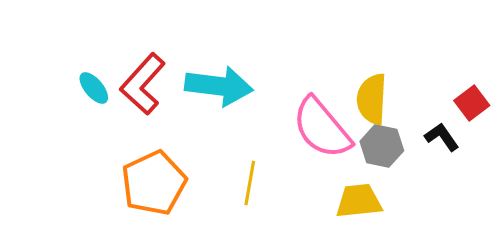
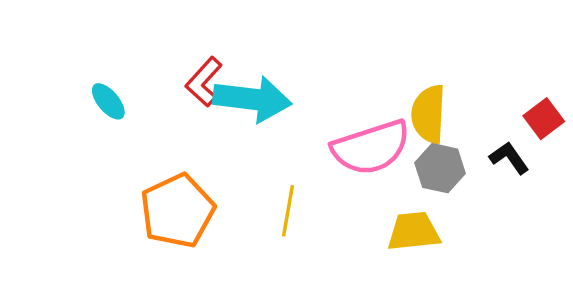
red L-shape: (143, 84) -> (204, 82), moved, size x0.7
pink semicircle: (322, 128) -> (371, 147), turned -68

